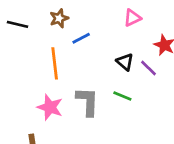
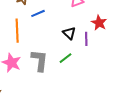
purple line: (149, 68) -> (86, 39), turned 40
green line: (122, 96) -> (65, 58), turned -64

